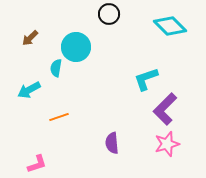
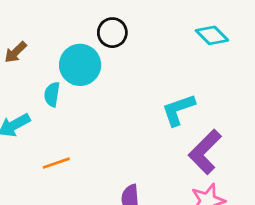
black circle: (109, 14) -> (112, 33), moved
cyan diamond: (170, 26) -> (212, 35), size x0.7

